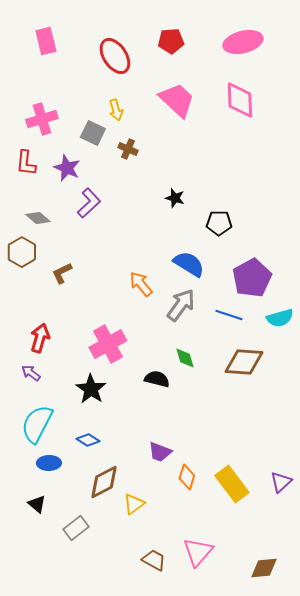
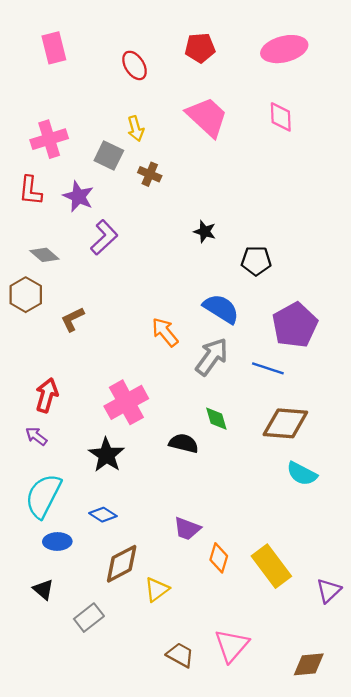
red ellipse: (115, 56) -> (135, 65), size x0.7
pink diamond: (240, 100) -> (281, 117), size x0.7
cyan semicircle: (280, 318) -> (302, 474), moved, turned 44
purple triangle: (281, 482) -> (329, 591), moved

